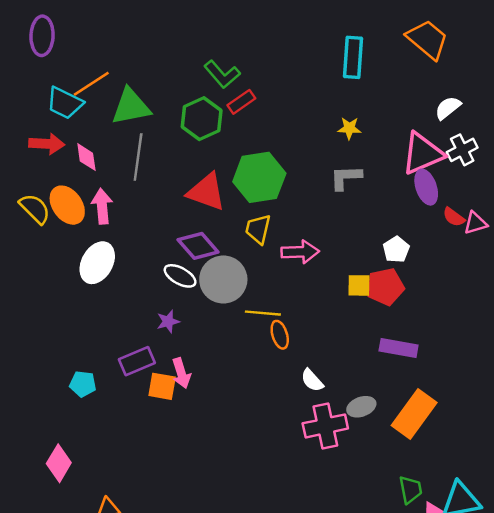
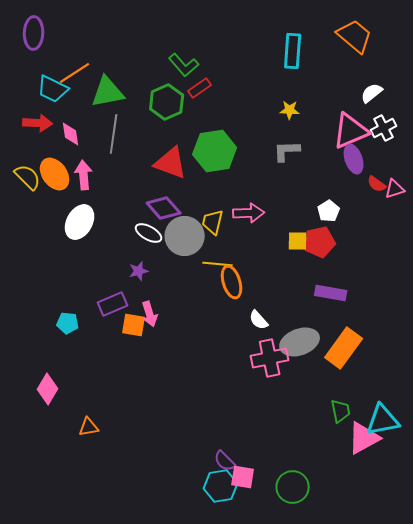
yellow trapezoid: (258, 229) -> (213, 222), moved
orange ellipse: (280, 335) -> (232, 282), size x1.4
gray ellipse: (361, 407) -> (300, 342), size x1.6

